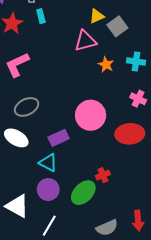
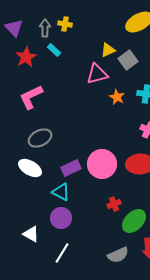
cyan rectangle: (41, 16) -> (54, 50), turned -32
pink circle: (91, 115) -> (102, 164), moved
green ellipse: (83, 193) -> (134, 221), moved
white triangle: (17, 206) -> (31, 234), size x0.7

